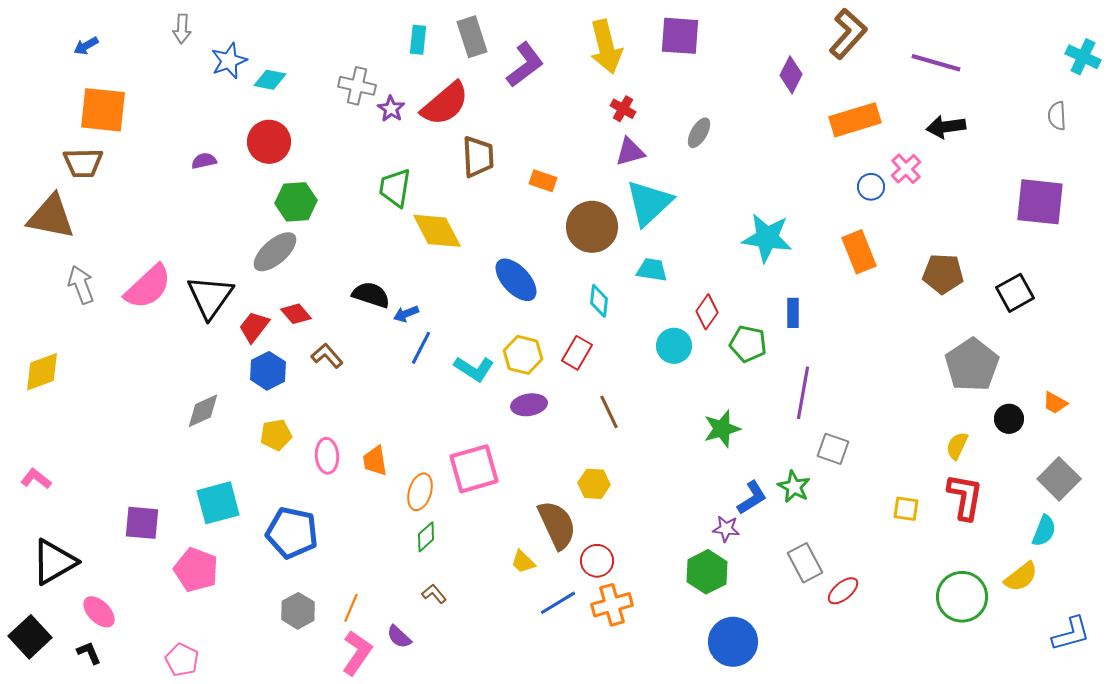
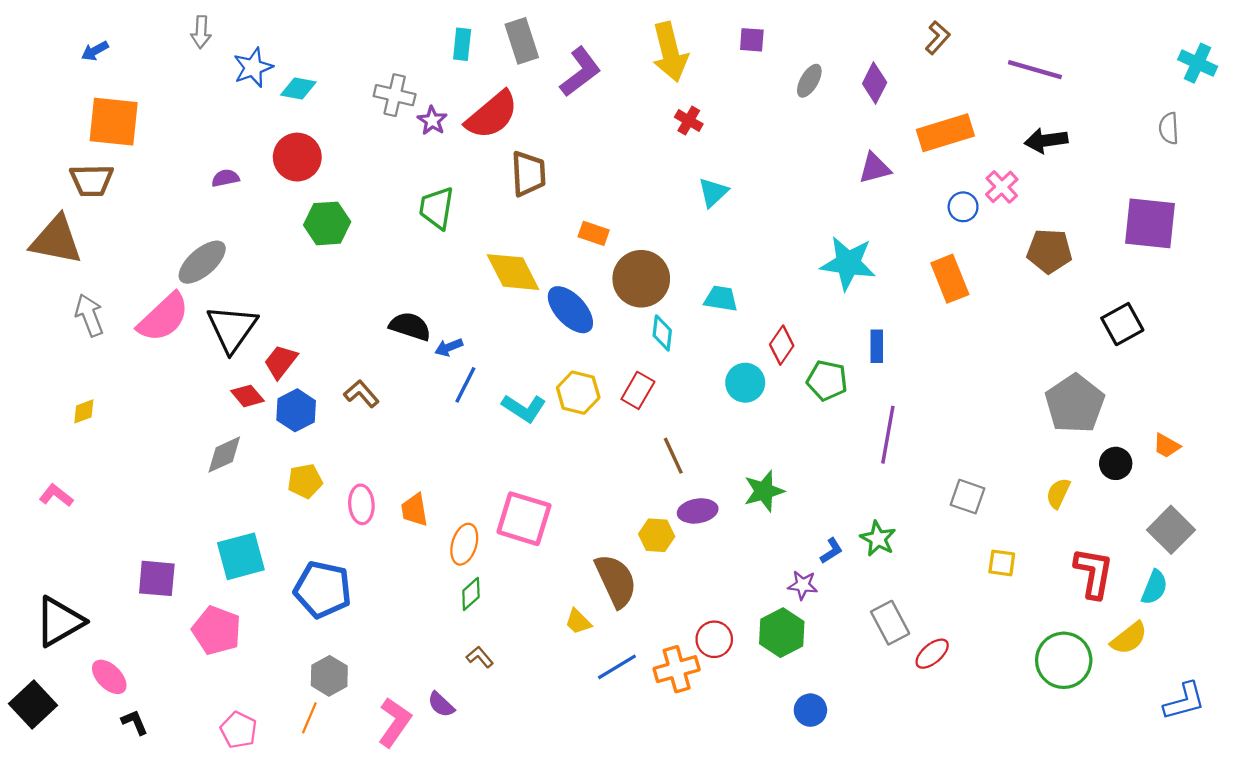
brown L-shape: (848, 34) -> (938, 38), size x0.6
purple square: (680, 36) -> (752, 40), size x0.6
gray ellipse: (699, 133) -> (809, 81), moved
purple triangle: (630, 152) -> (875, 168), moved
orange rectangle: (543, 181) -> (594, 233), moved
cyan triangle: (649, 203) -> (713, 192), moved, size x0.6
brown circle: (592, 227) -> (641, 279), moved
yellow diamond: (437, 231) -> (513, 272), moved
gray ellipse: (275, 252) -> (202, 262), moved
brown pentagon: (943, 274) -> (1049, 251), moved
red diamond: (296, 314) -> (247, 396), moved
yellow diamond: (42, 372) -> (84, 411), moved, size x0.6
purple ellipse: (529, 405) -> (698, 511), moved
green star: (722, 429) -> (764, 491), moved
gray square: (833, 449) -> (967, 497), moved
pink square: (474, 469) -> (524, 519), turned 33
pink L-shape: (36, 479) -> (56, 495), moved
red L-shape: (965, 497) -> (1094, 573), moved
blue L-shape: (752, 498) -> (831, 551), size x0.7
red circle: (597, 561) -> (714, 639), moved
orange line: (351, 608) -> (309, 718), moved
blue circle: (733, 642) -> (810, 710), size x0.6
black L-shape: (89, 653) -> (135, 722), moved
pink pentagon: (182, 660) -> (239, 730), moved

